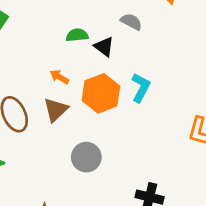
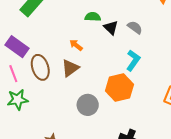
gray semicircle: (131, 22) -> (135, 27), moved
orange hexagon: (101, 93) -> (119, 88), moved

